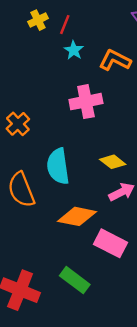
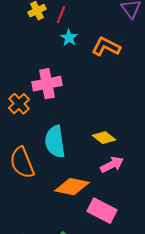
pink cross: (86, 102) -> (47, 84), moved

